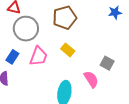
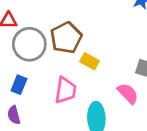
brown pentagon: (65, 18) -> (66, 38), moved
pink trapezoid: (38, 56) -> (65, 90), moved

